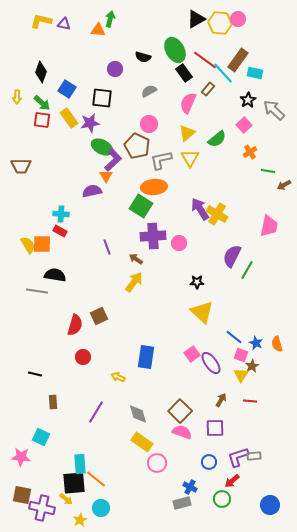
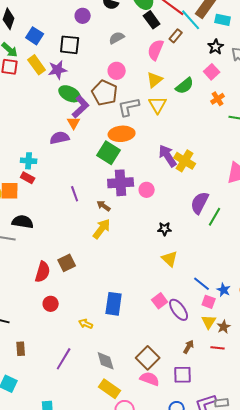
yellow triangle: (202, 312) -> (170, 259), size x0.7
brown star: (252, 366) -> (224, 327), moved

